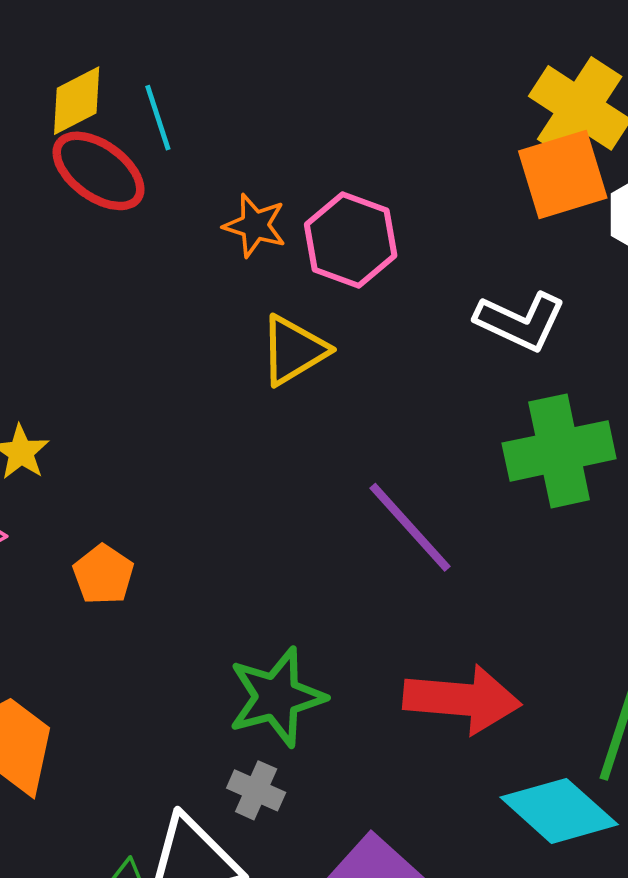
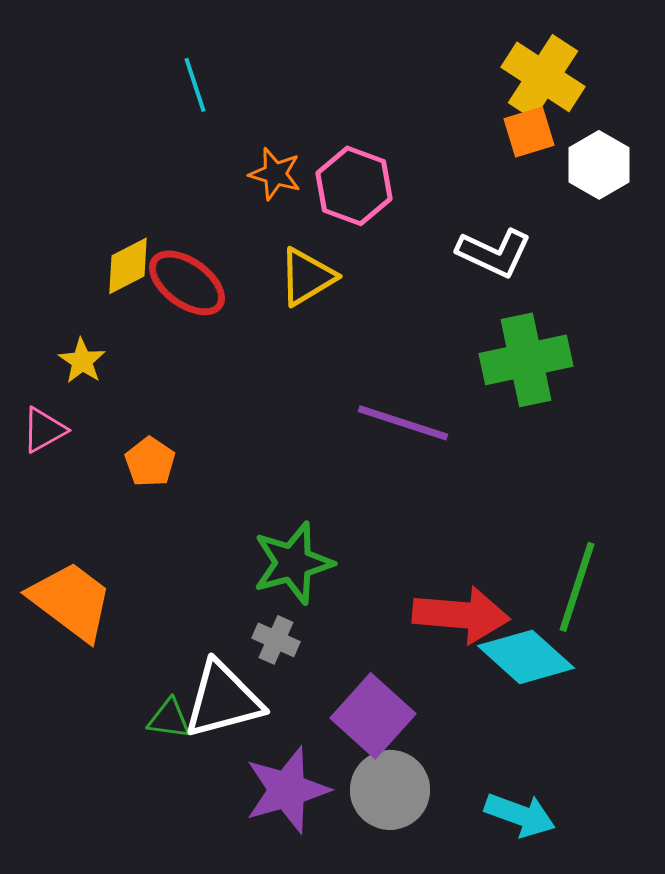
yellow diamond: (77, 101) -> (128, 266), moved
red ellipse: (98, 171) -> (187, 283), moved
orange square: (563, 175) -> (529, 132), size x0.7
purple line: (410, 527) -> (403, 423), turned -30
red arrow: (462, 699) -> (461, 615), moved

